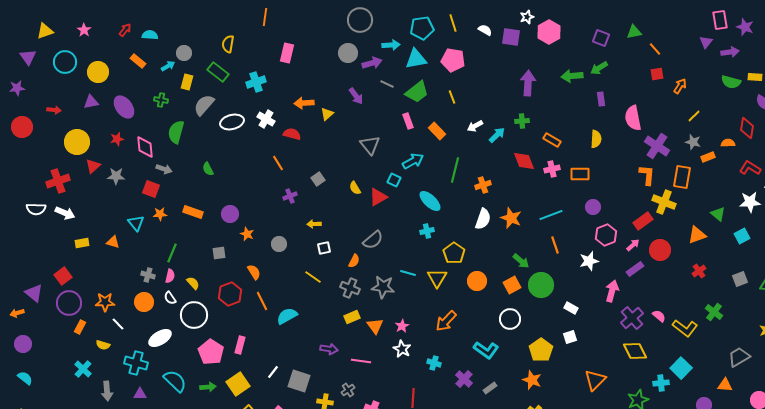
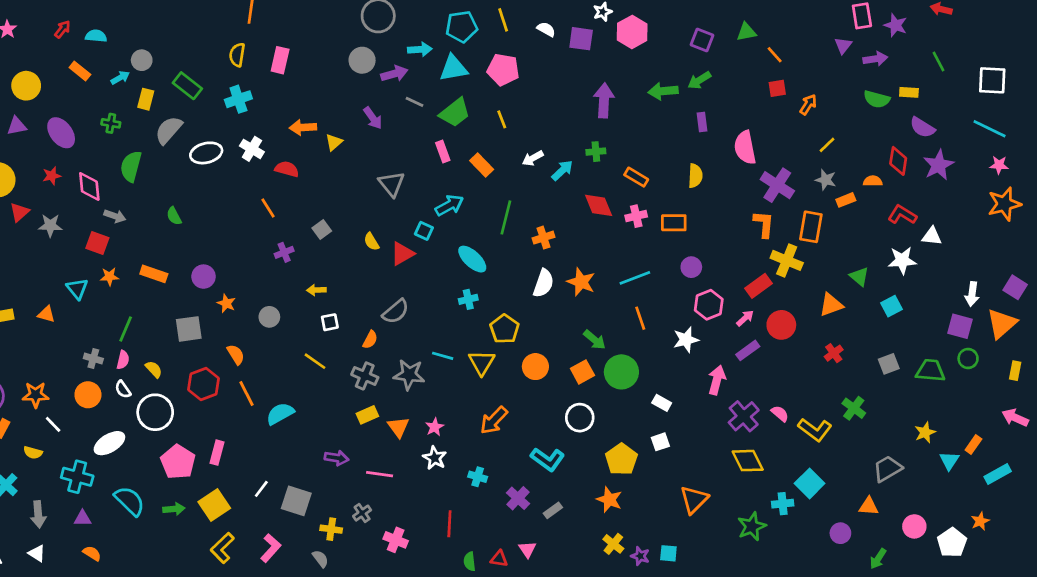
yellow semicircle: (228, 44) -> (237, 55), moved
gray square: (219, 253) -> (189, 329), size x1.5

